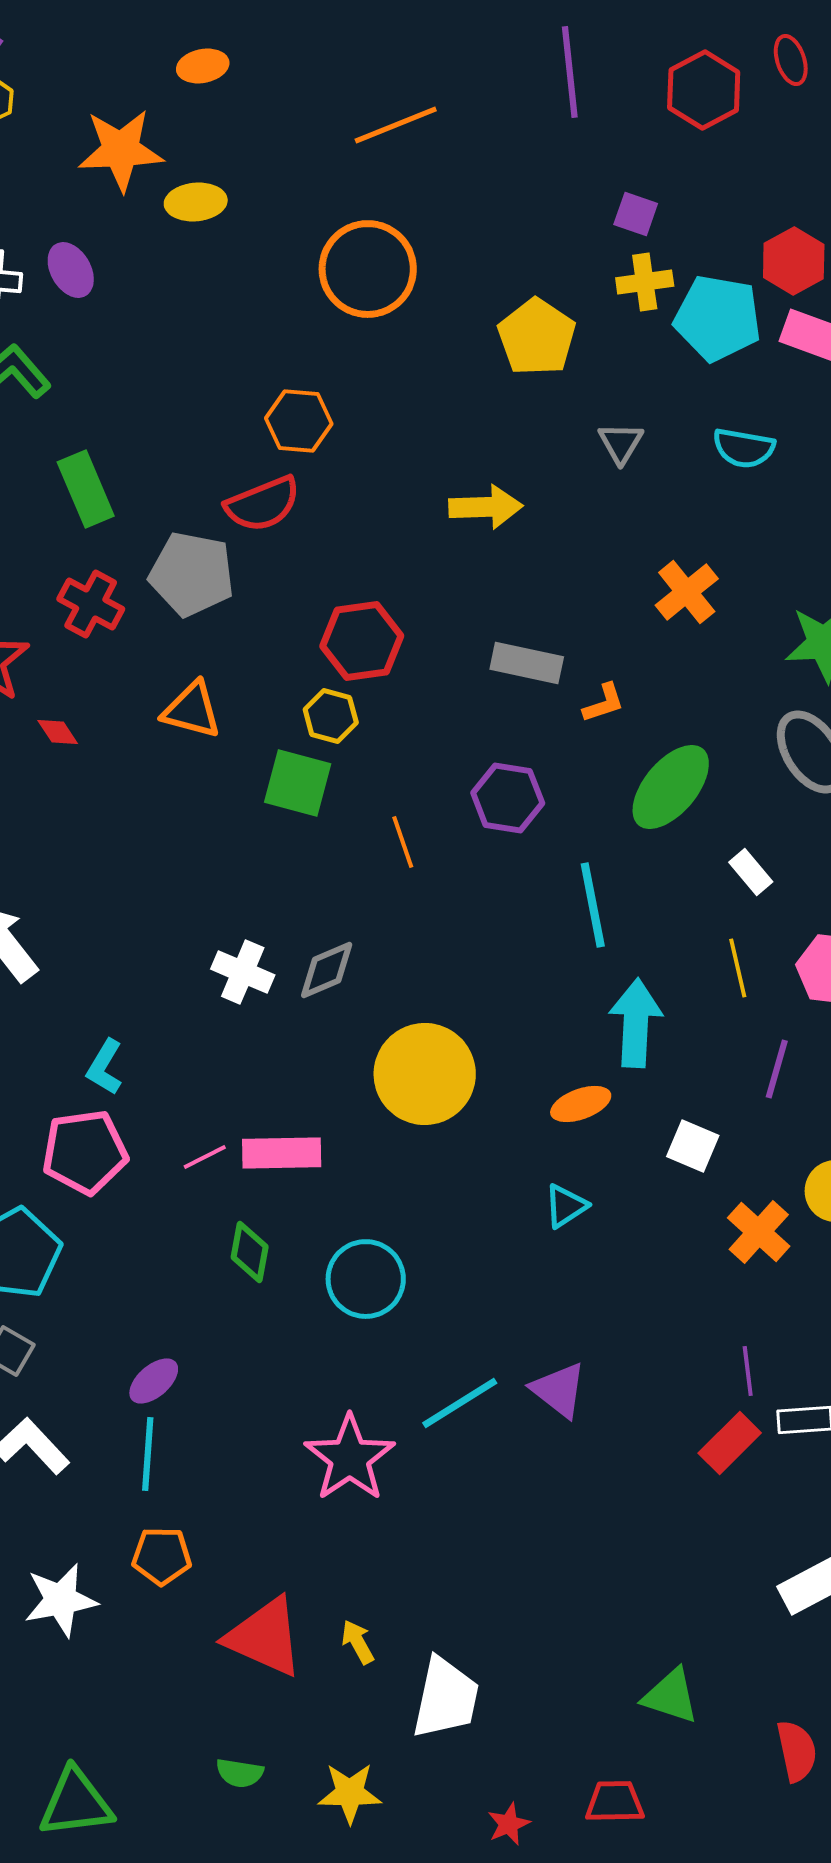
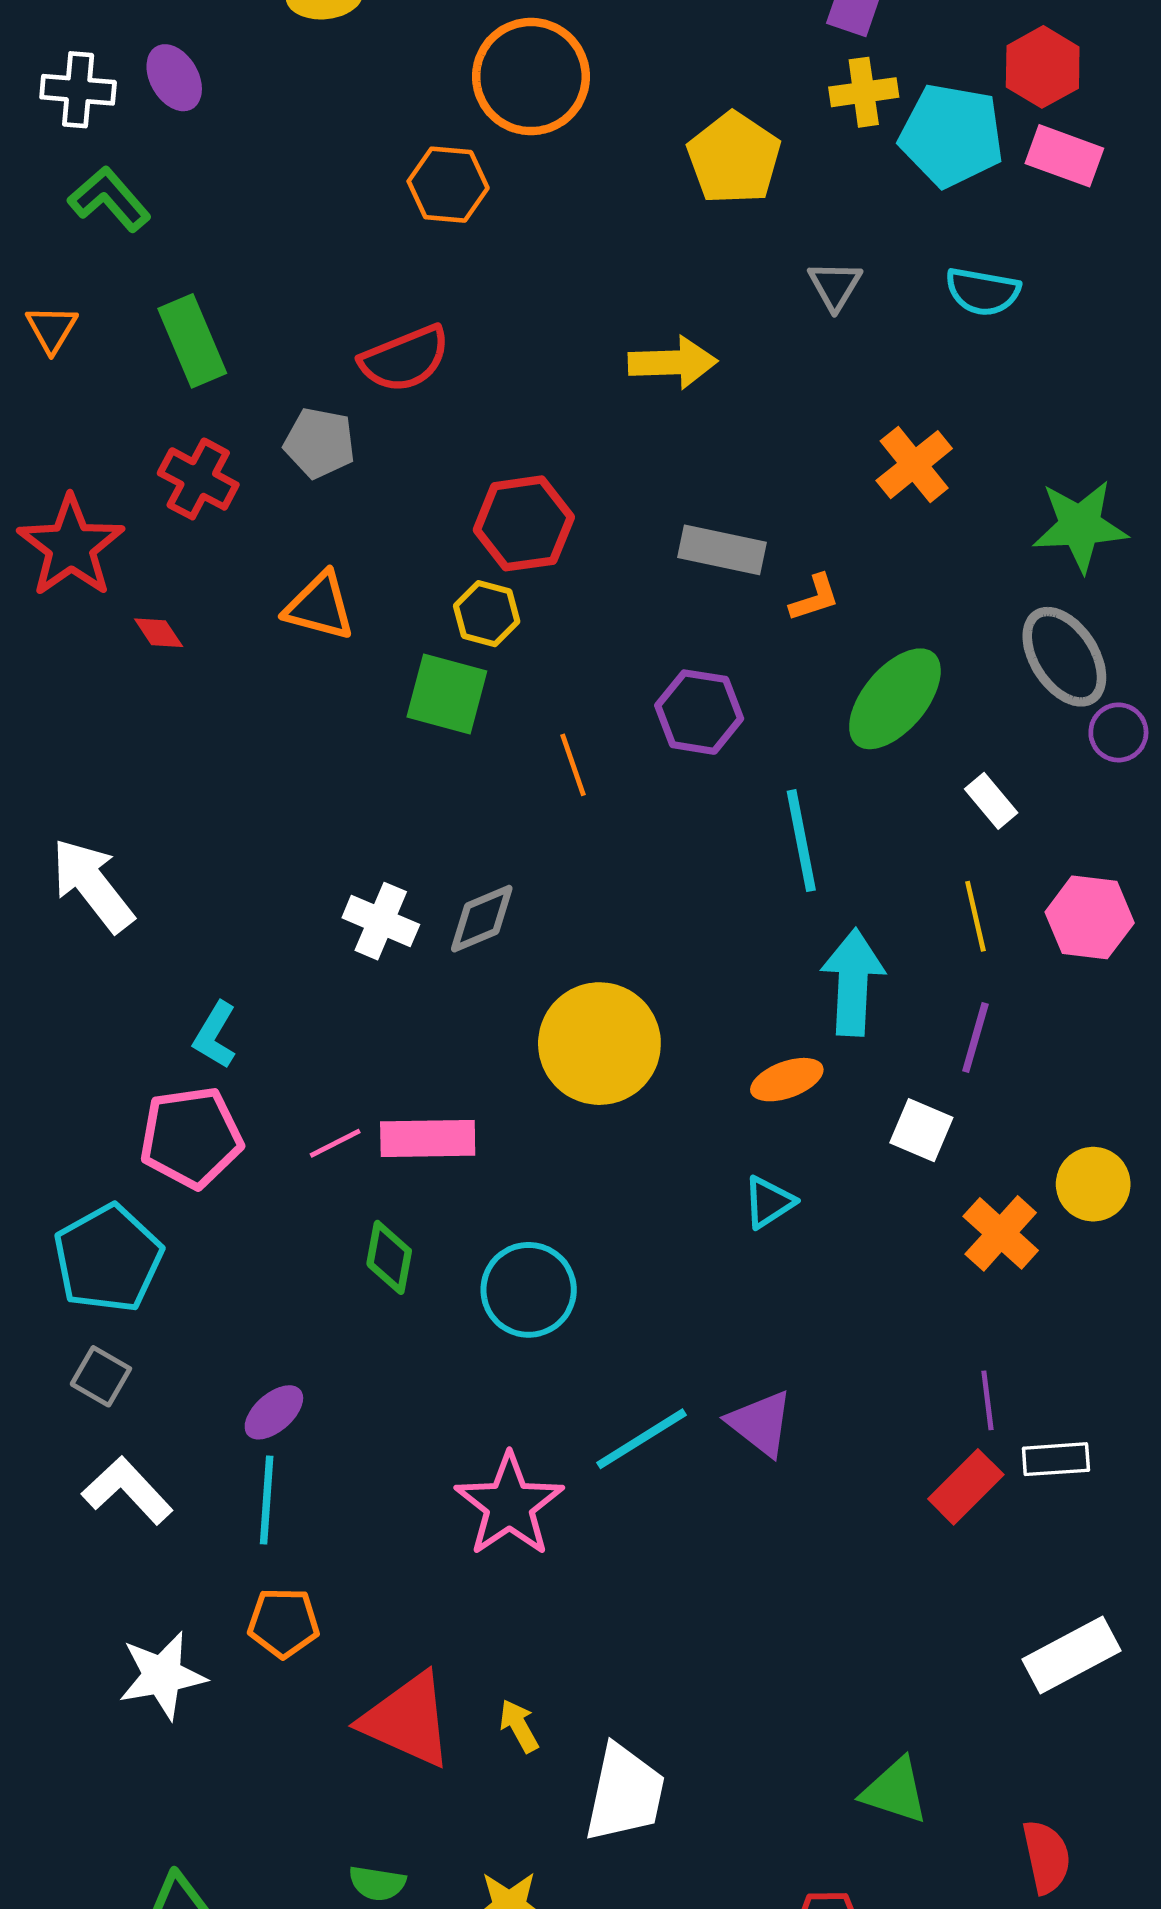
orange hexagon: (299, 421) -> (448, 185), moved
gray pentagon: (192, 574) -> (320, 443), size x0.7
purple line: (777, 1069) -> (975, 1038), moved

